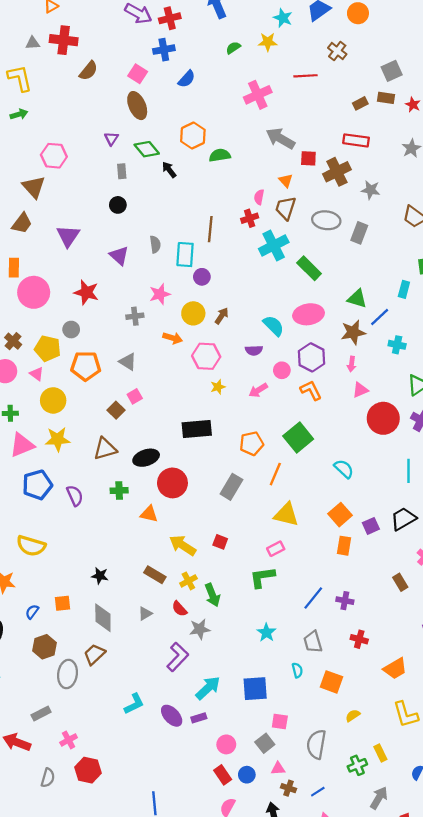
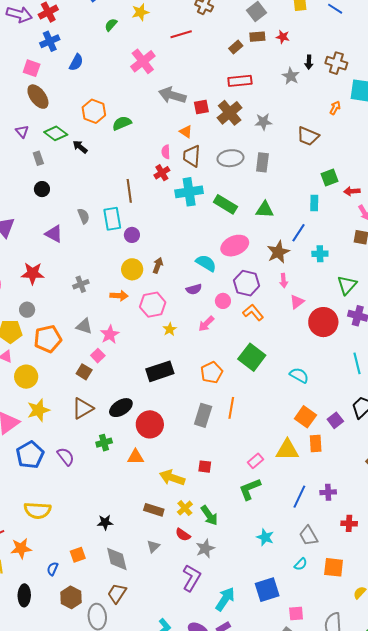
cyan cross: (274, 245) -> (189, 192), turned 32
pink star: (160, 294) -> (110, 334), moved
green triangle: (357, 299) -> (265, 210), moved
orange line: (275, 474) -> (231, 408), moved
yellow triangle: (286, 514) -> (287, 450), moved
cyan semicircle: (297, 670) -> (301, 564), turned 72

